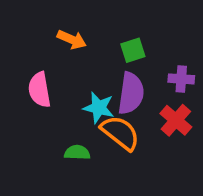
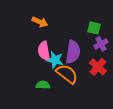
green square: (133, 50) -> (94, 28), moved, turned 32
purple cross: (181, 79) -> (101, 44), turned -32
pink semicircle: (39, 90) -> (44, 51), moved

